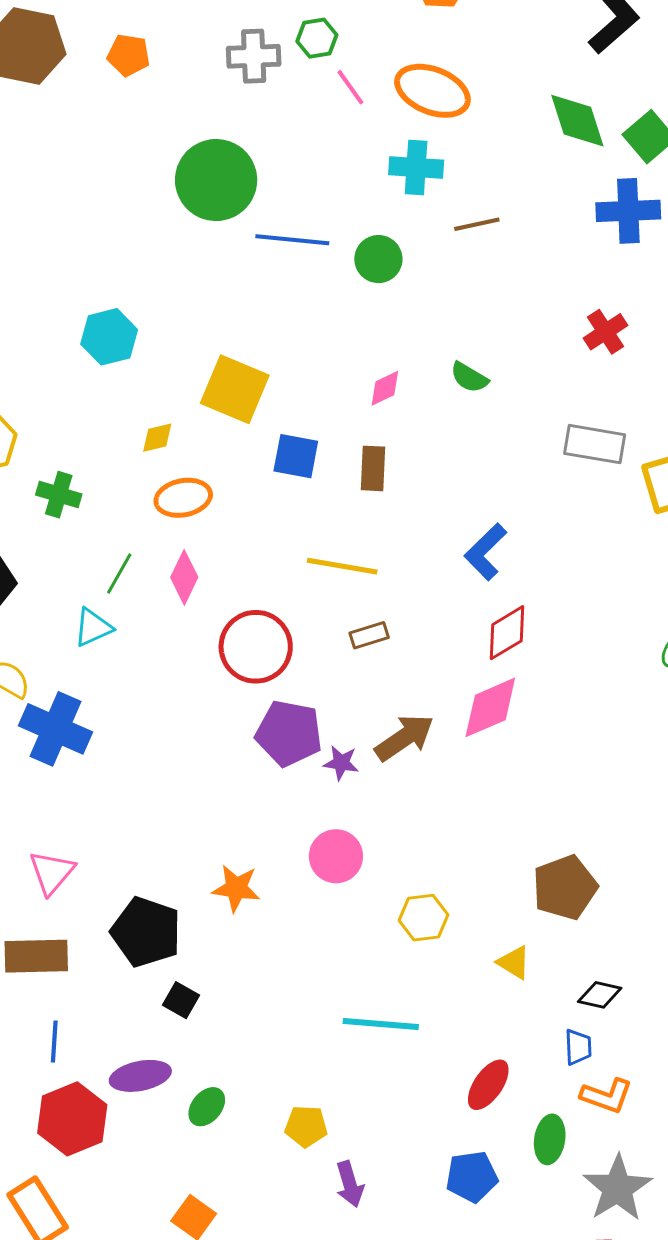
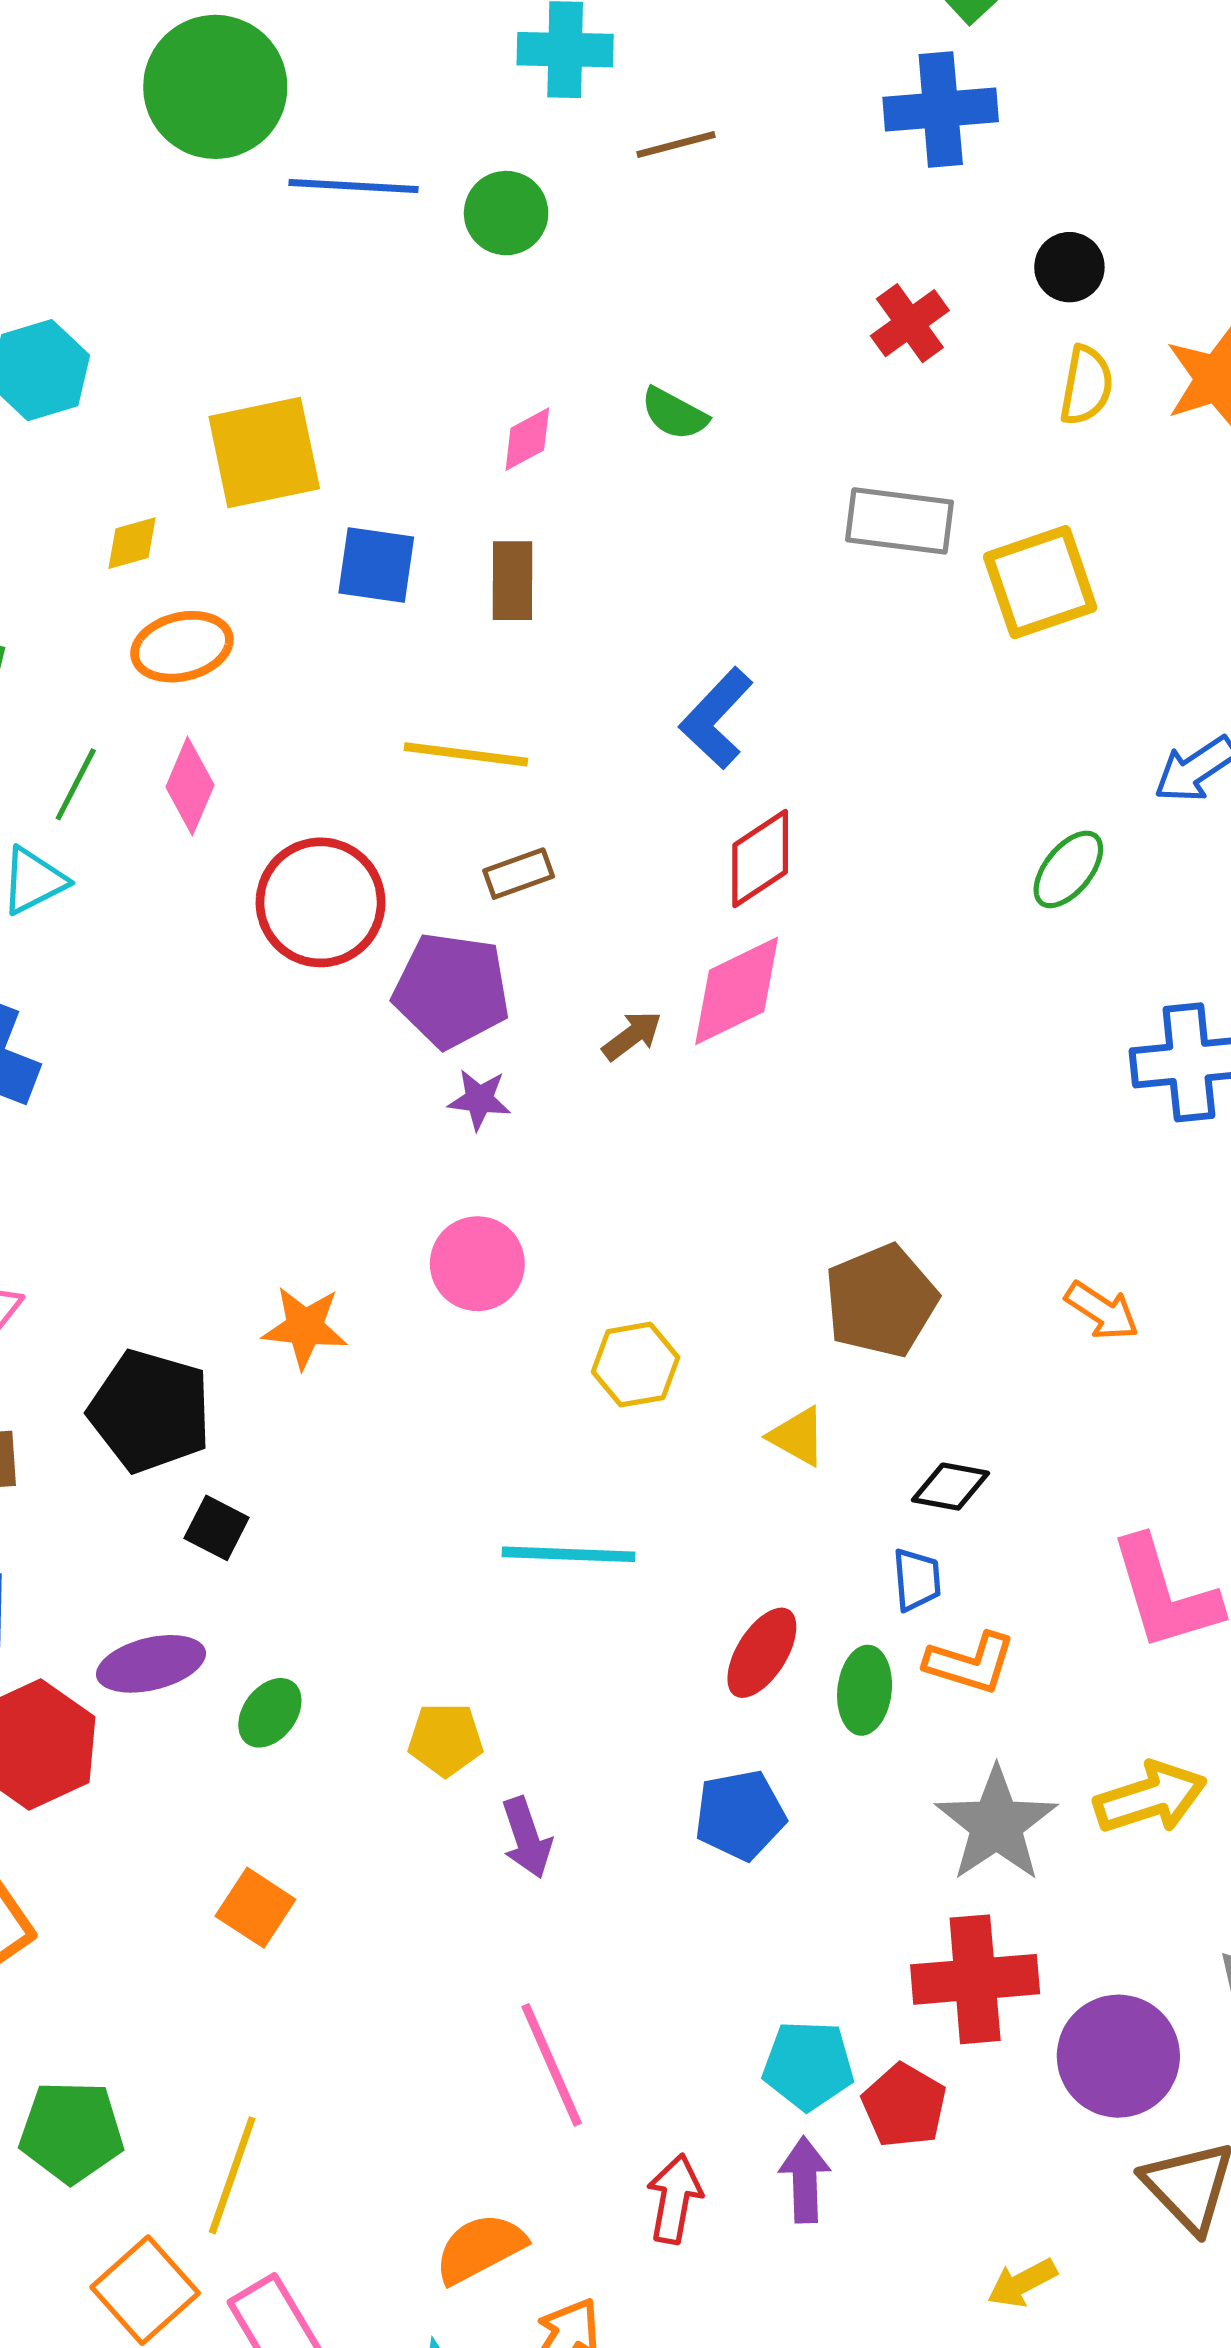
yellow square: (235, 389) -> (264, 453), turned -32
purple pentagon: (289, 733) -> (451, 990), moved
brown arrow: (404, 738) -> (632, 1036), moved, size x0.6
green ellipse: (550, 1139) -> (865, 1690), moved

